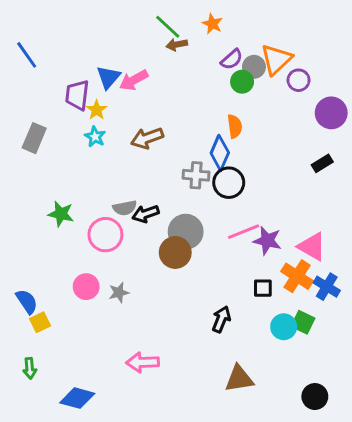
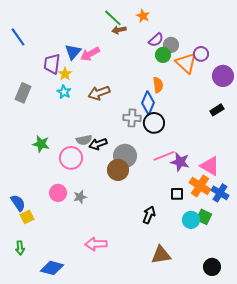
orange triangle: (276, 59) -> (186, 63), moved, turned -35

